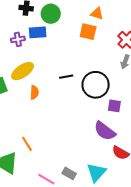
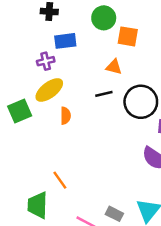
green circle: (51, 14) -> (104, 18), moved
orange triangle: (97, 14) -> (114, 67), moved
purple cross: (18, 39) -> (46, 61), moved

